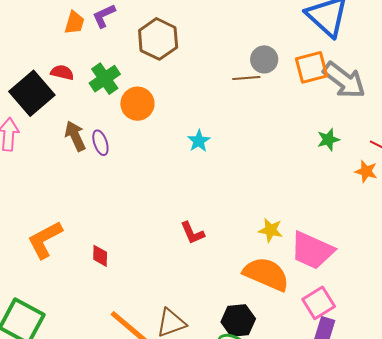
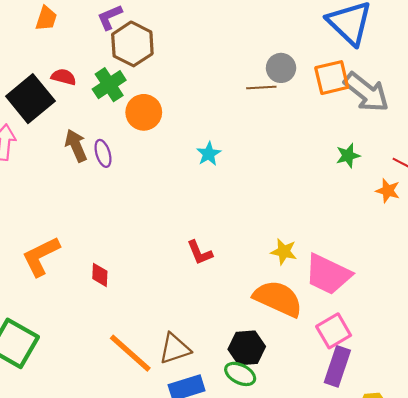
orange trapezoid: (75, 23) -> (46, 18), moved
brown hexagon: (158, 39) -> (132, 44), moved

